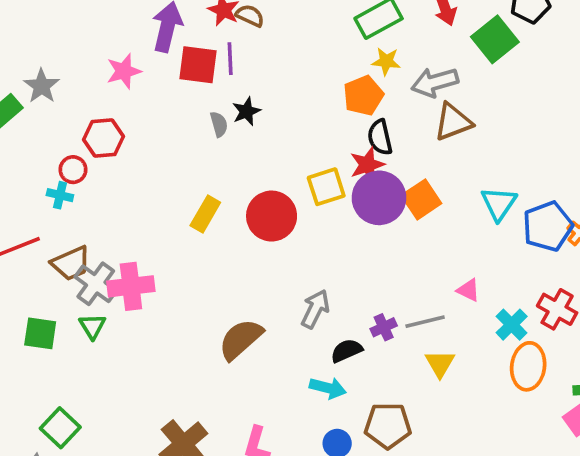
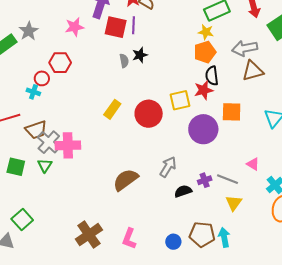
yellow star: (386, 61) -> (206, 32), moved
purple circle: (379, 198) -> (203, 129), moved
orange square: (421, 199) -> (232, 112), turned 30
gray line: (425, 322) -> (228, 179), turned 30
cyan arrow: (328, 388) -> (224, 237), moved, turned -120

